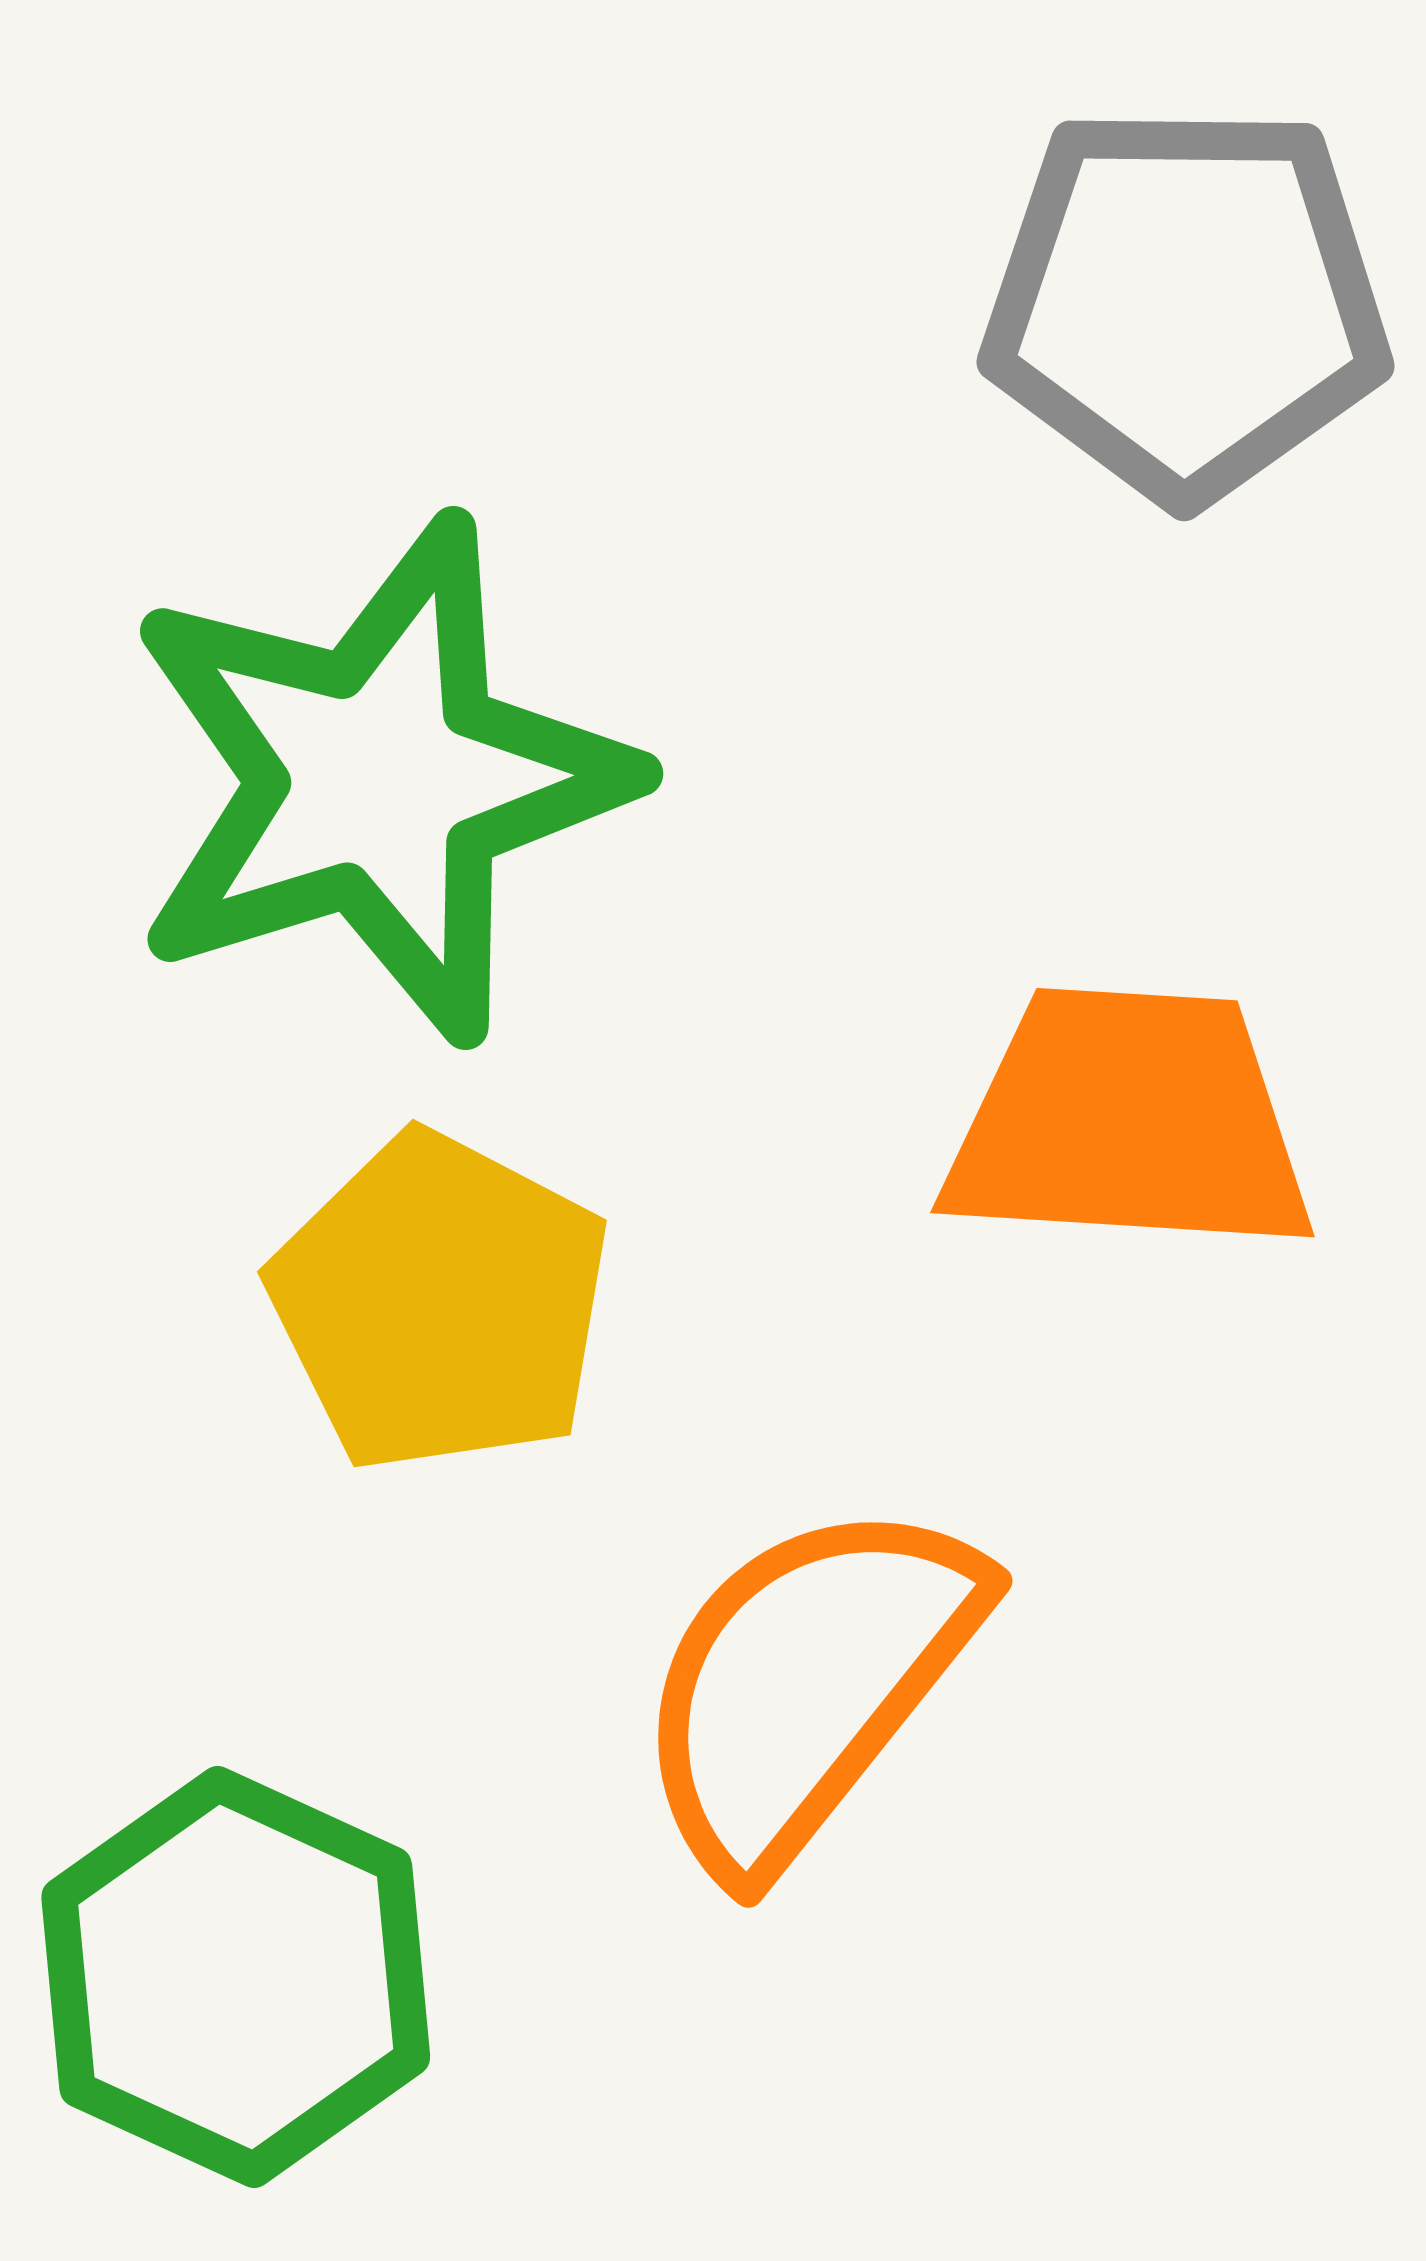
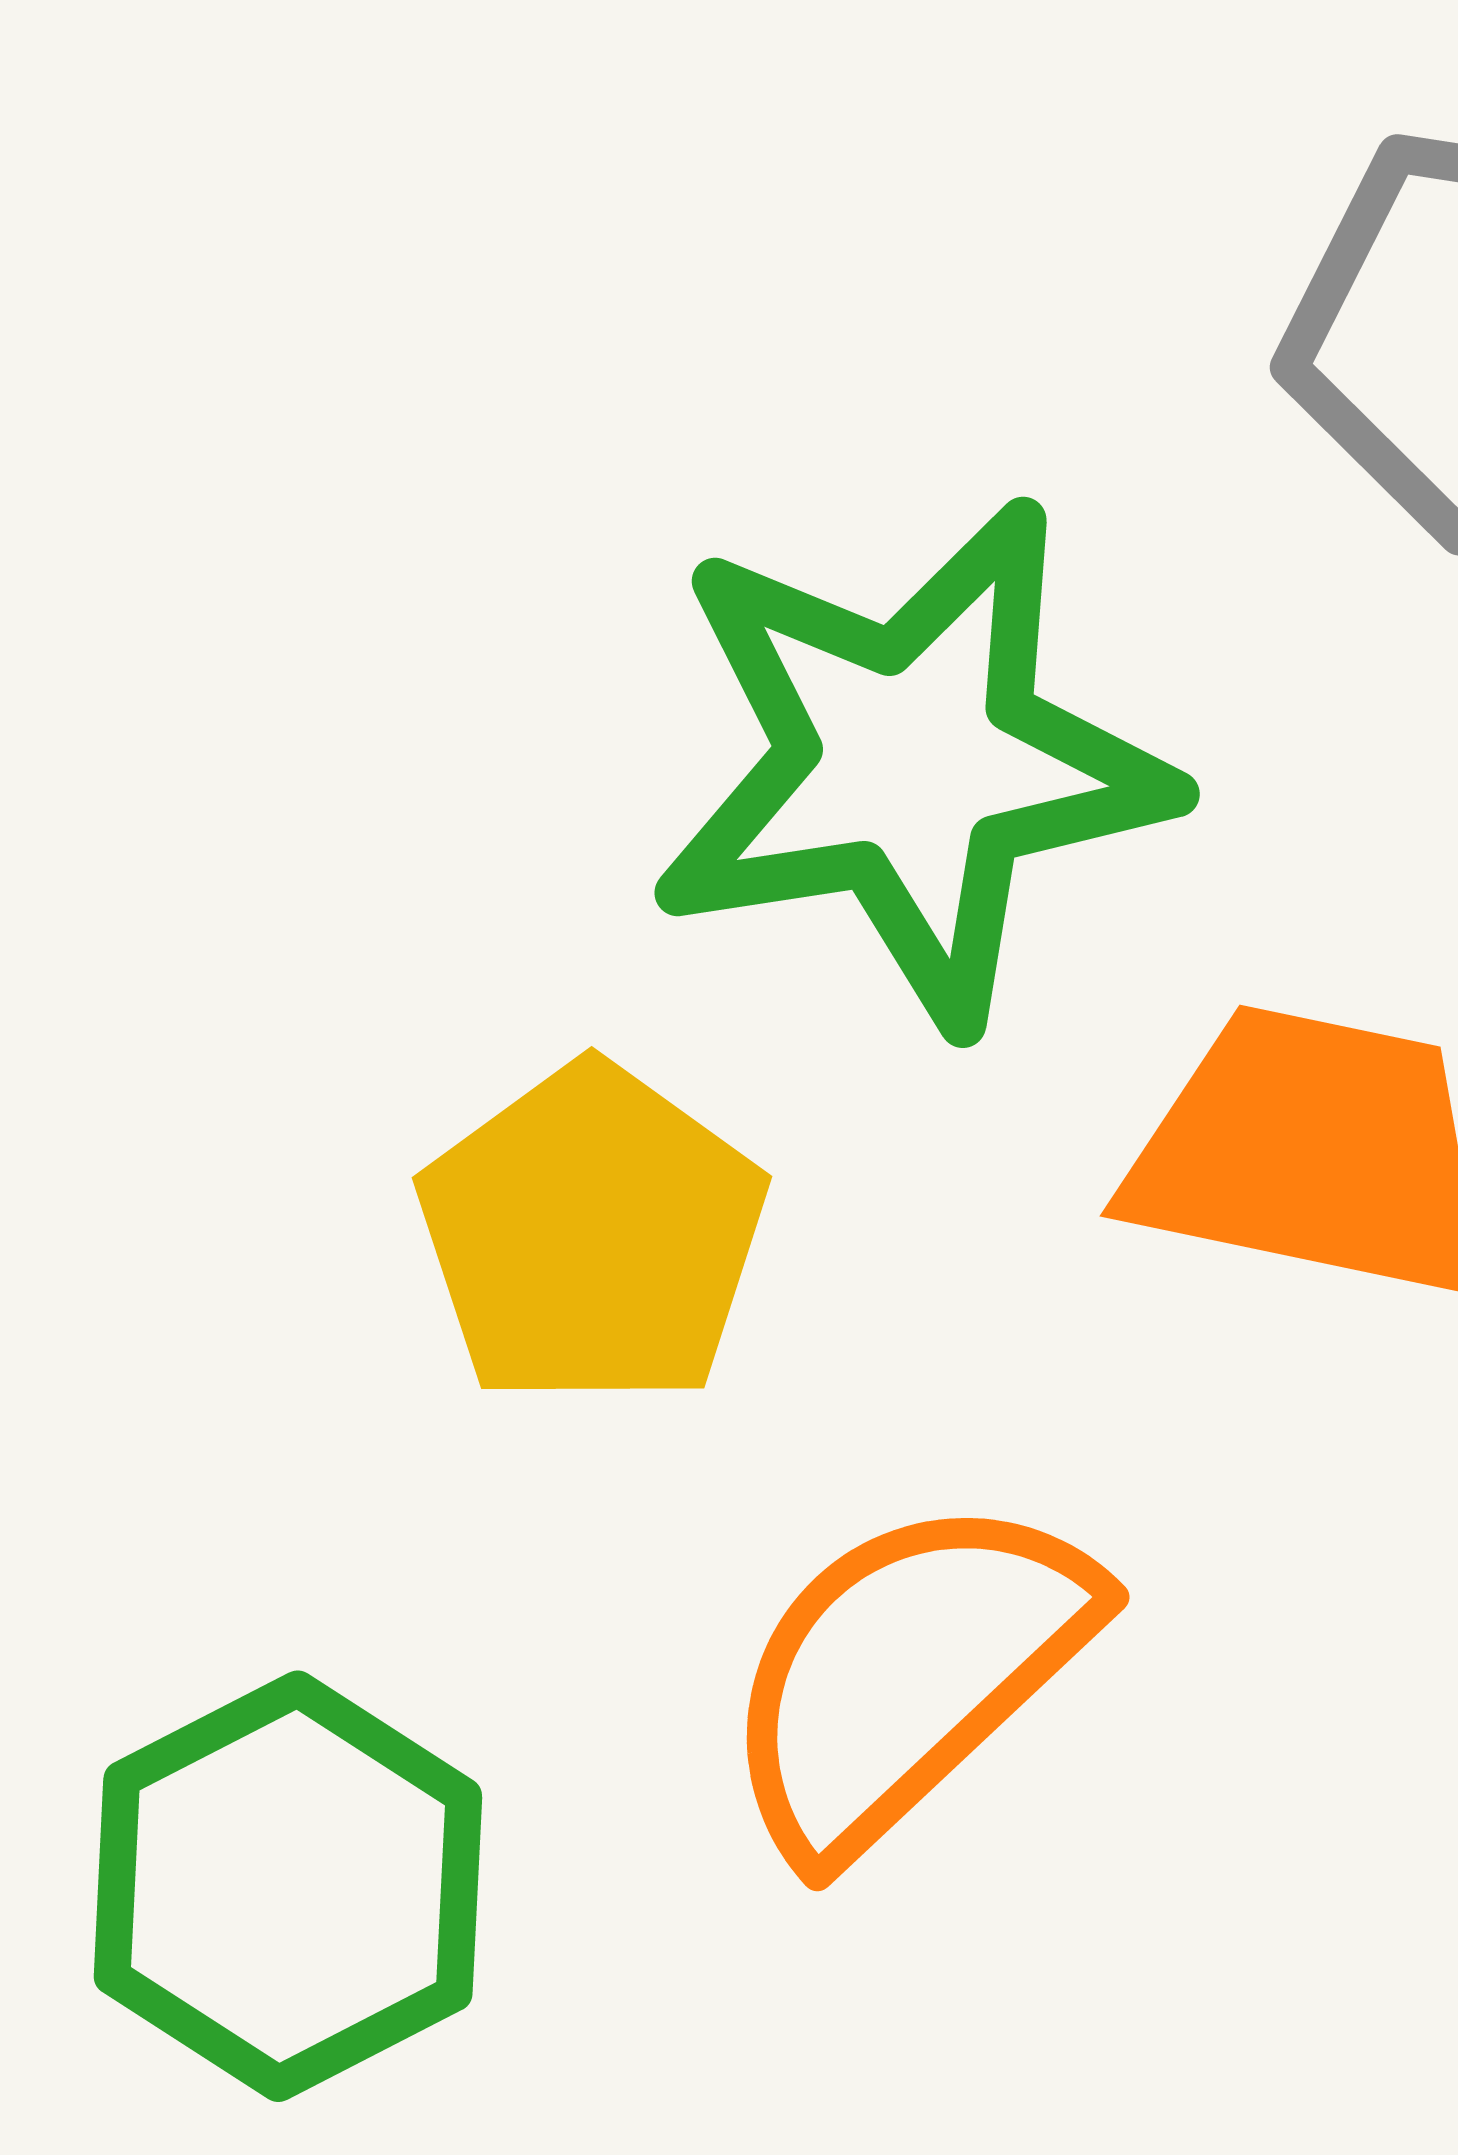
green star: (379, 780) -> (911, 763), moved

